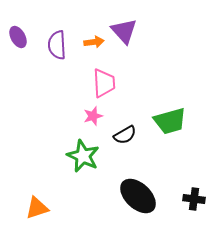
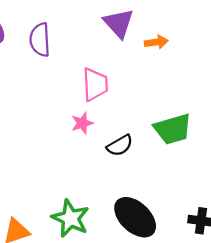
orange arrow: (94, 42) -> (156, 42), moved
green star: (83, 156) -> (70, 218), moved

